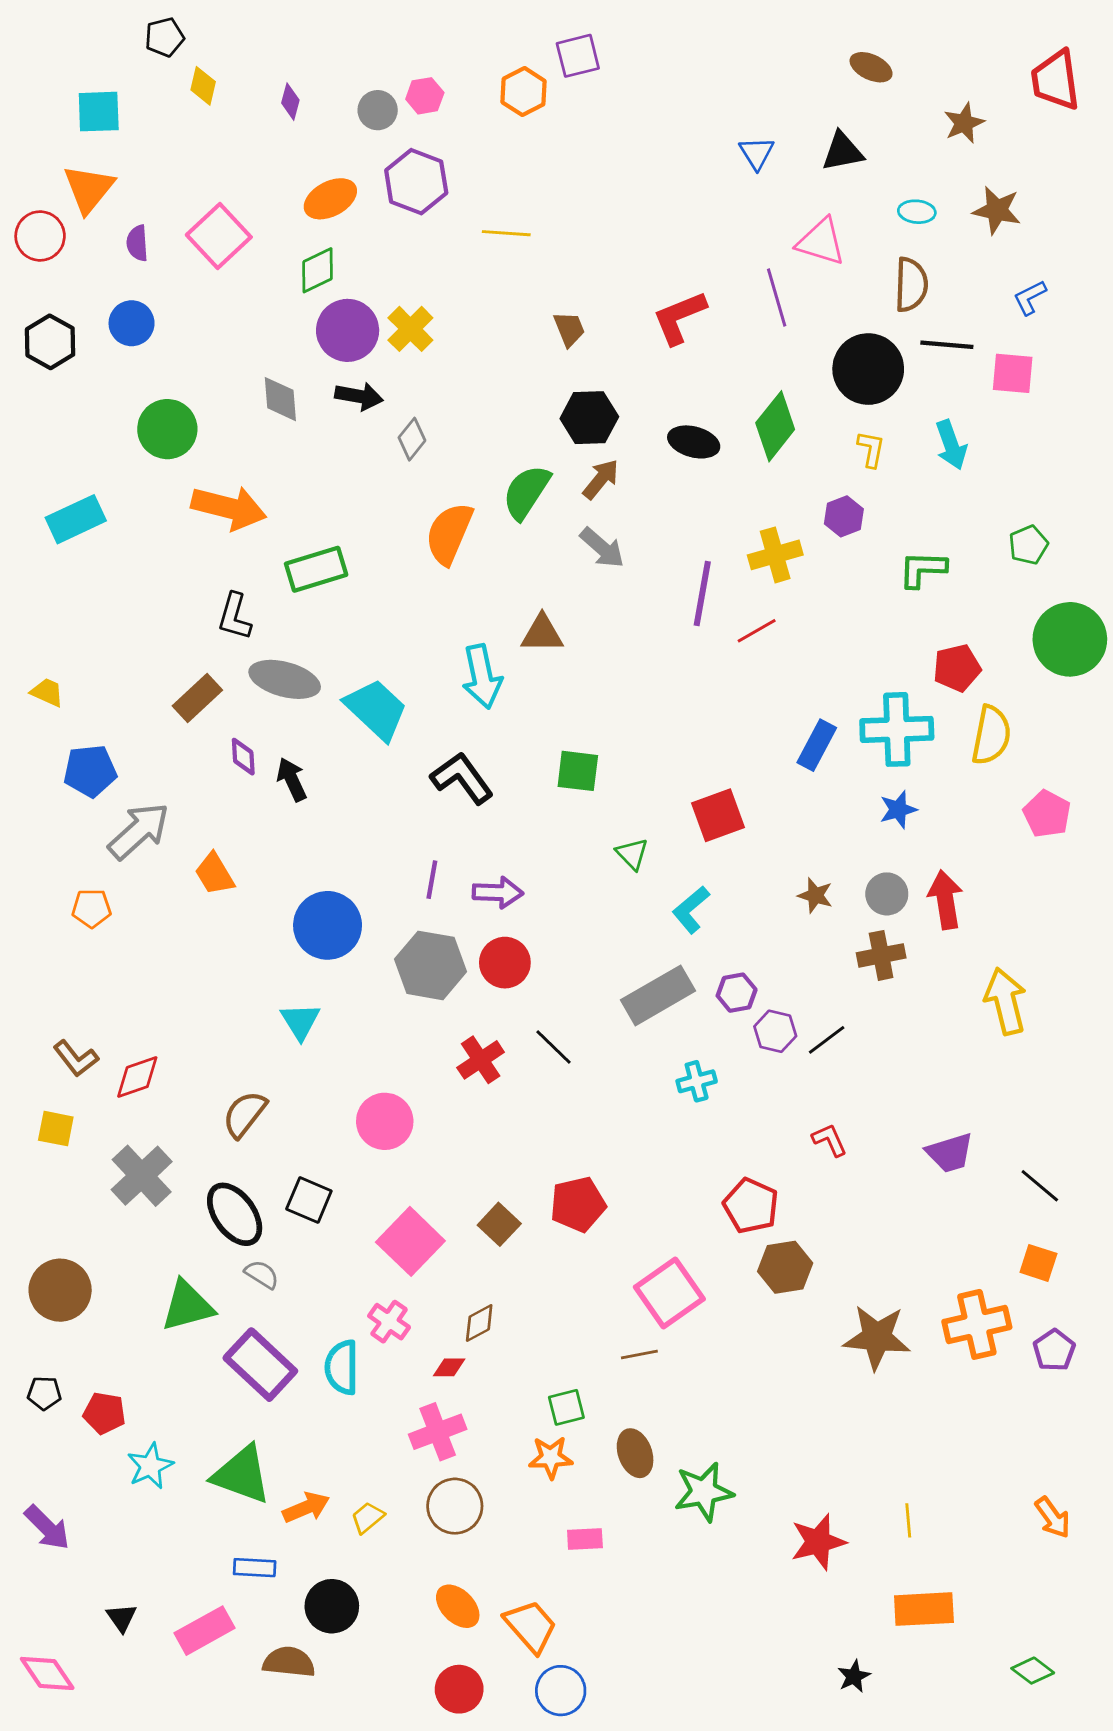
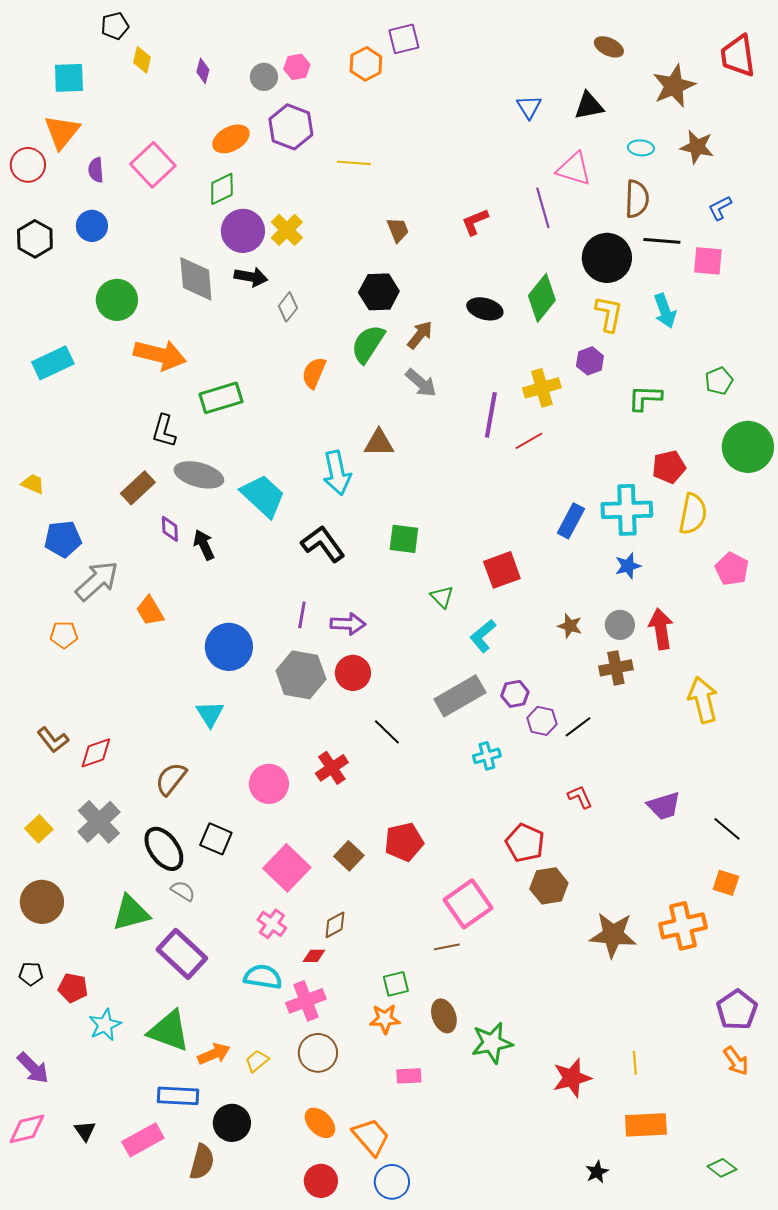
brown star: (964, 123) -> (674, 86), size x1.5
red L-shape: (679, 318) -> (475, 222), size x0.7
gray diamond: (280, 399) -> (196, 279), size x1.4
black hexagon: (589, 418) -> (379, 292), moved
yellow L-shape: (871, 449) -> (609, 314), size x1.4
orange semicircle: (449, 533) -> (314, 373), size x0.7
red cross: (481, 1060) -> (332, 768), moved
yellow square: (56, 1129) -> (39, 829), moved, turned 36
purple pentagon: (1054, 1350) -> (737, 1010), moved, size x1.4
cyan semicircle: (342, 1367) -> (263, 977), moved, turned 99
blue rectangle: (255, 1568) -> (178, 1096), size x1.4
brown semicircle: (289, 1662) -> (202, 1162), turned 99
pink diamond: (47, 1673) -> (27, 1129), moved, turned -69

